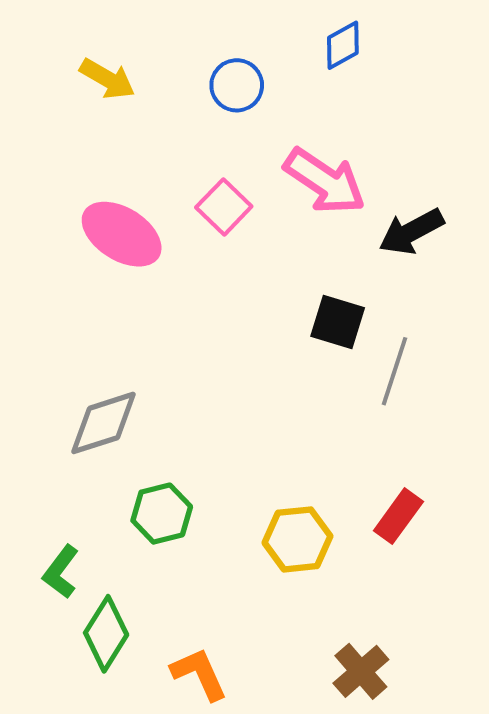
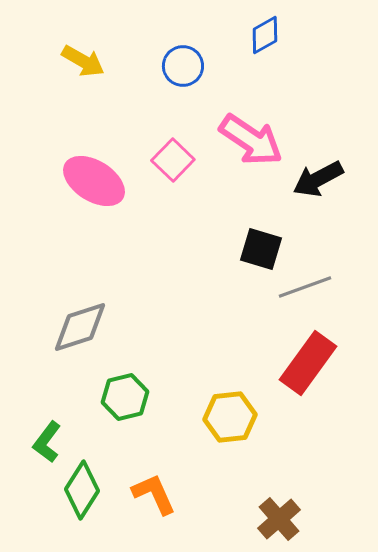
gray line: (395, 371) -> (305, 287), turned 52
red rectangle: (398, 516) -> (308, 363), moved, size x1.5
orange L-shape: (199, 674) -> (154, 494), moved

